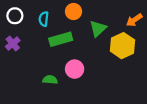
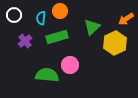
orange circle: (74, 11) -> (60, 11), moved
purple cross: (13, 43) -> (25, 41), moved
green semicircle: (50, 80) -> (47, 75), size x1.6

